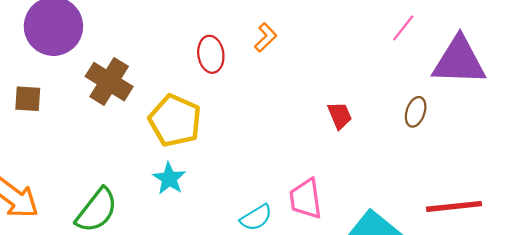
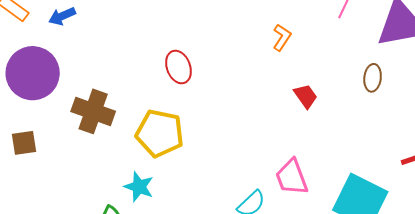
orange L-shape: (266, 37) -> (282, 37), moved
cyan star: (169, 178) -> (139, 187), moved

